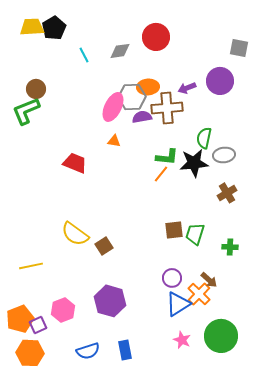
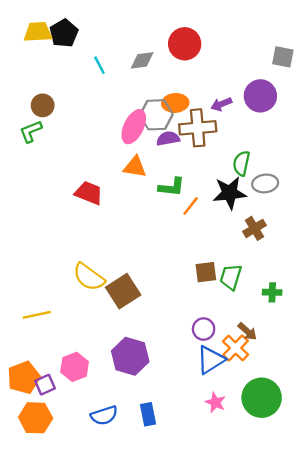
green L-shape: (26, 111) -> (31, 131), size x0.7
orange triangle: (114, 141) -> (135, 167), size x1.5
green L-shape: (167, 157) -> (172, 187), moved
brown cross: (227, 193) -> (254, 228), moved
brown square: (104, 246) -> (123, 291), size x1.6

